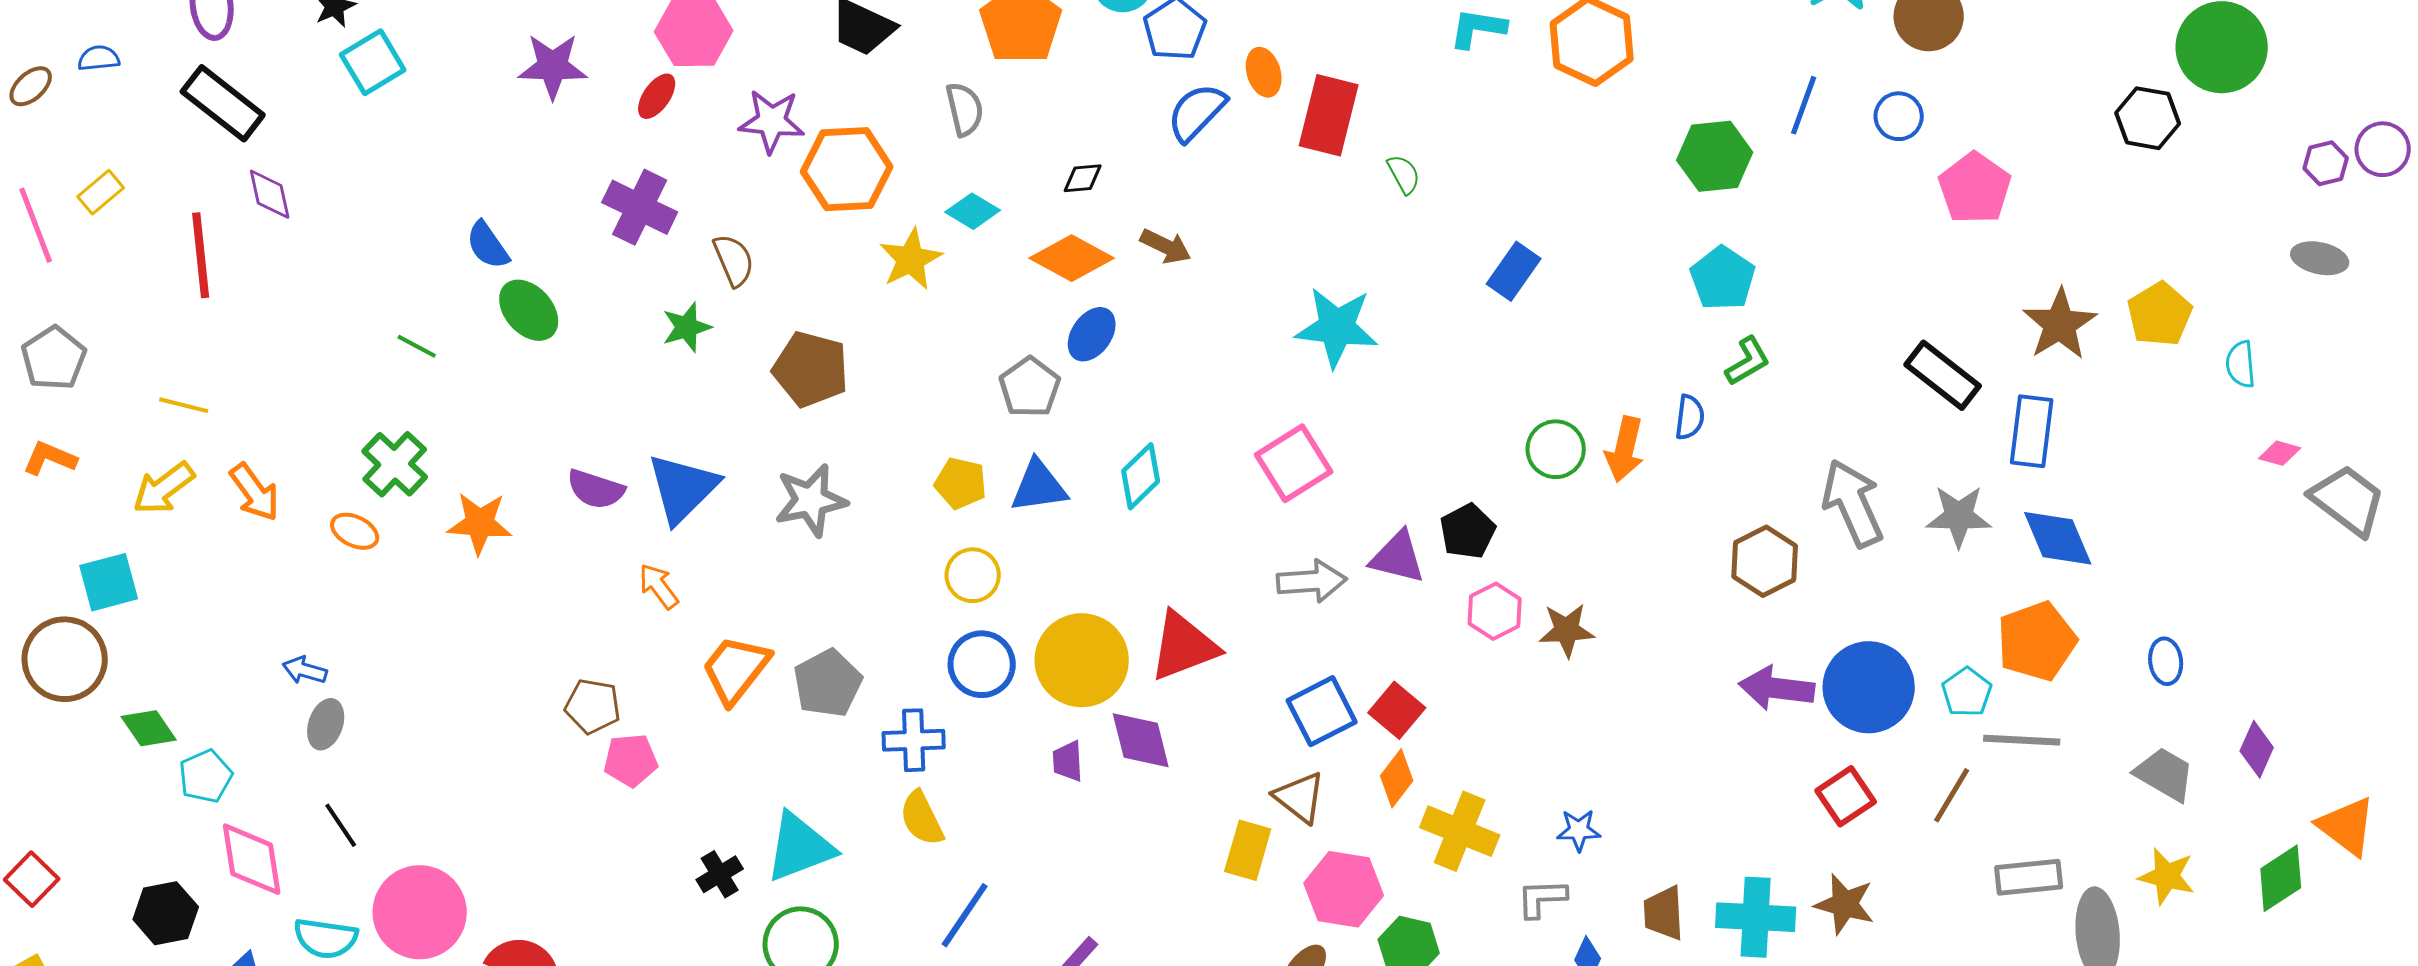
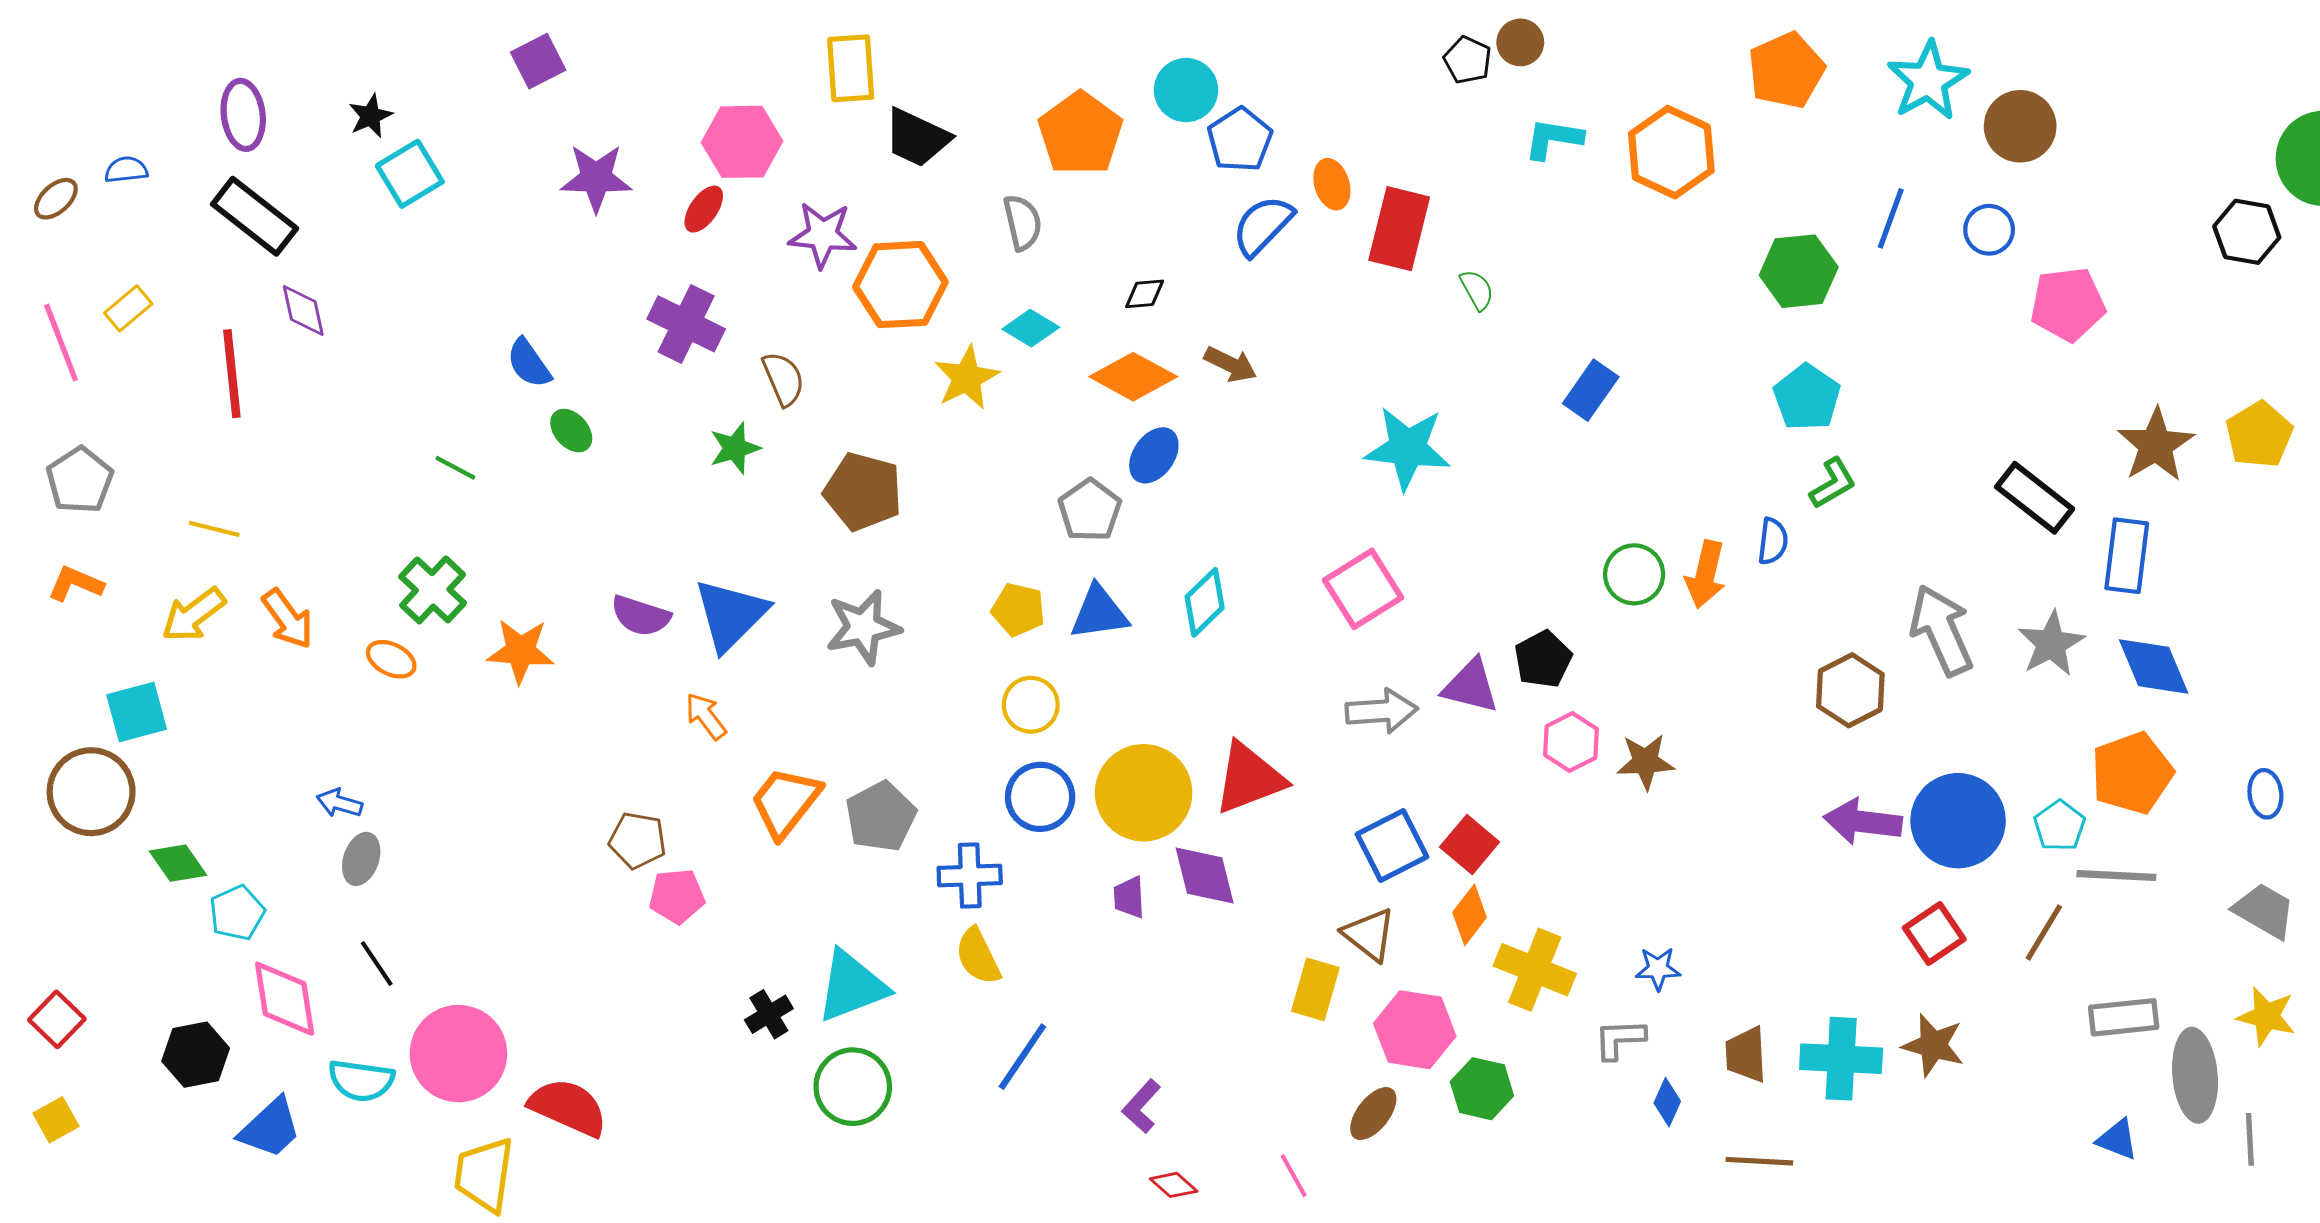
pink pentagon: (1975, 188) -> (2068, 304), turned 30
green ellipse: (529, 310) -> (571, 431), size x0.7
gray star: (1959, 516) -> (2051, 644), turned -30

